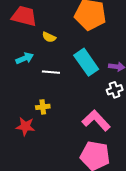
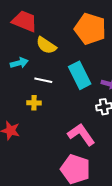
yellow semicircle: (49, 37) -> (46, 45), size x1.5
yellow cross: (43, 107) -> (34, 103), moved

